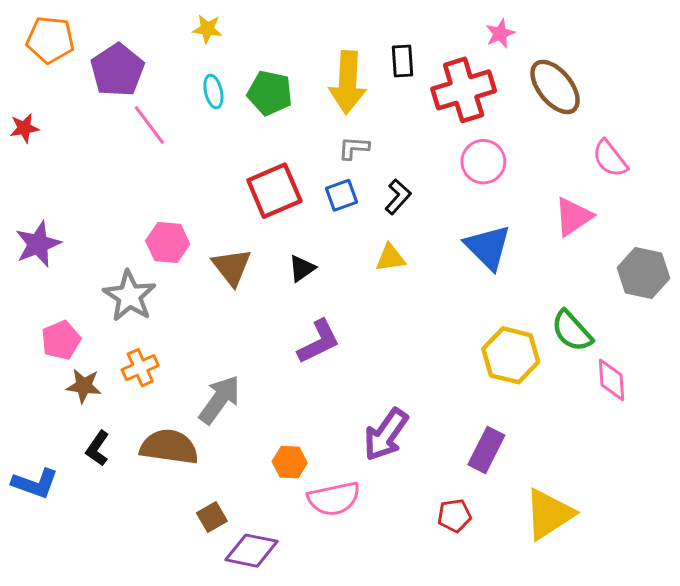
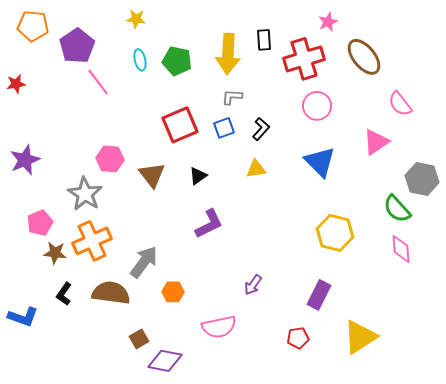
green semicircle: (572, 331) -> (397, 209), moved
orange cross: (140, 368) -> (92, 241), size x1.6
purple arrow: (386, 435) -> (253, 285), size x0.6
orange hexagon: (290, 462) -> (173, 292), moved

